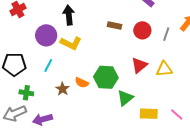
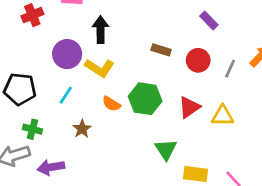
green hexagon: (106, 77) -> (145, 99), moved
orange semicircle: (82, 83) -> (111, 104), moved
green triangle: (125, 98) -> (166, 149), turned -30

